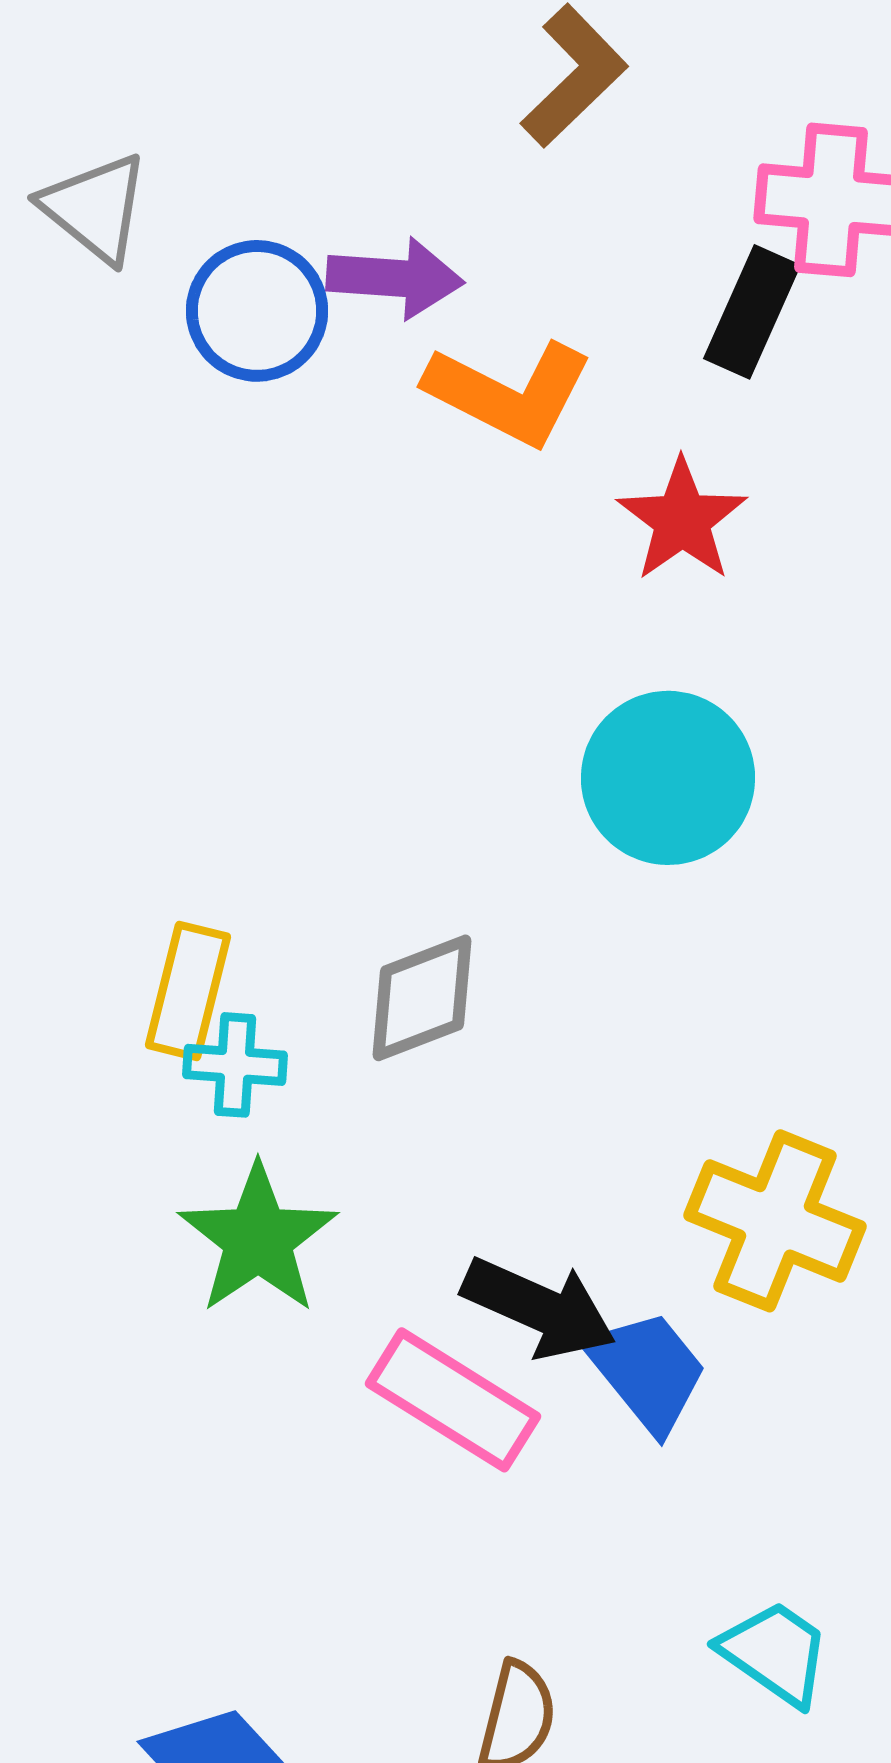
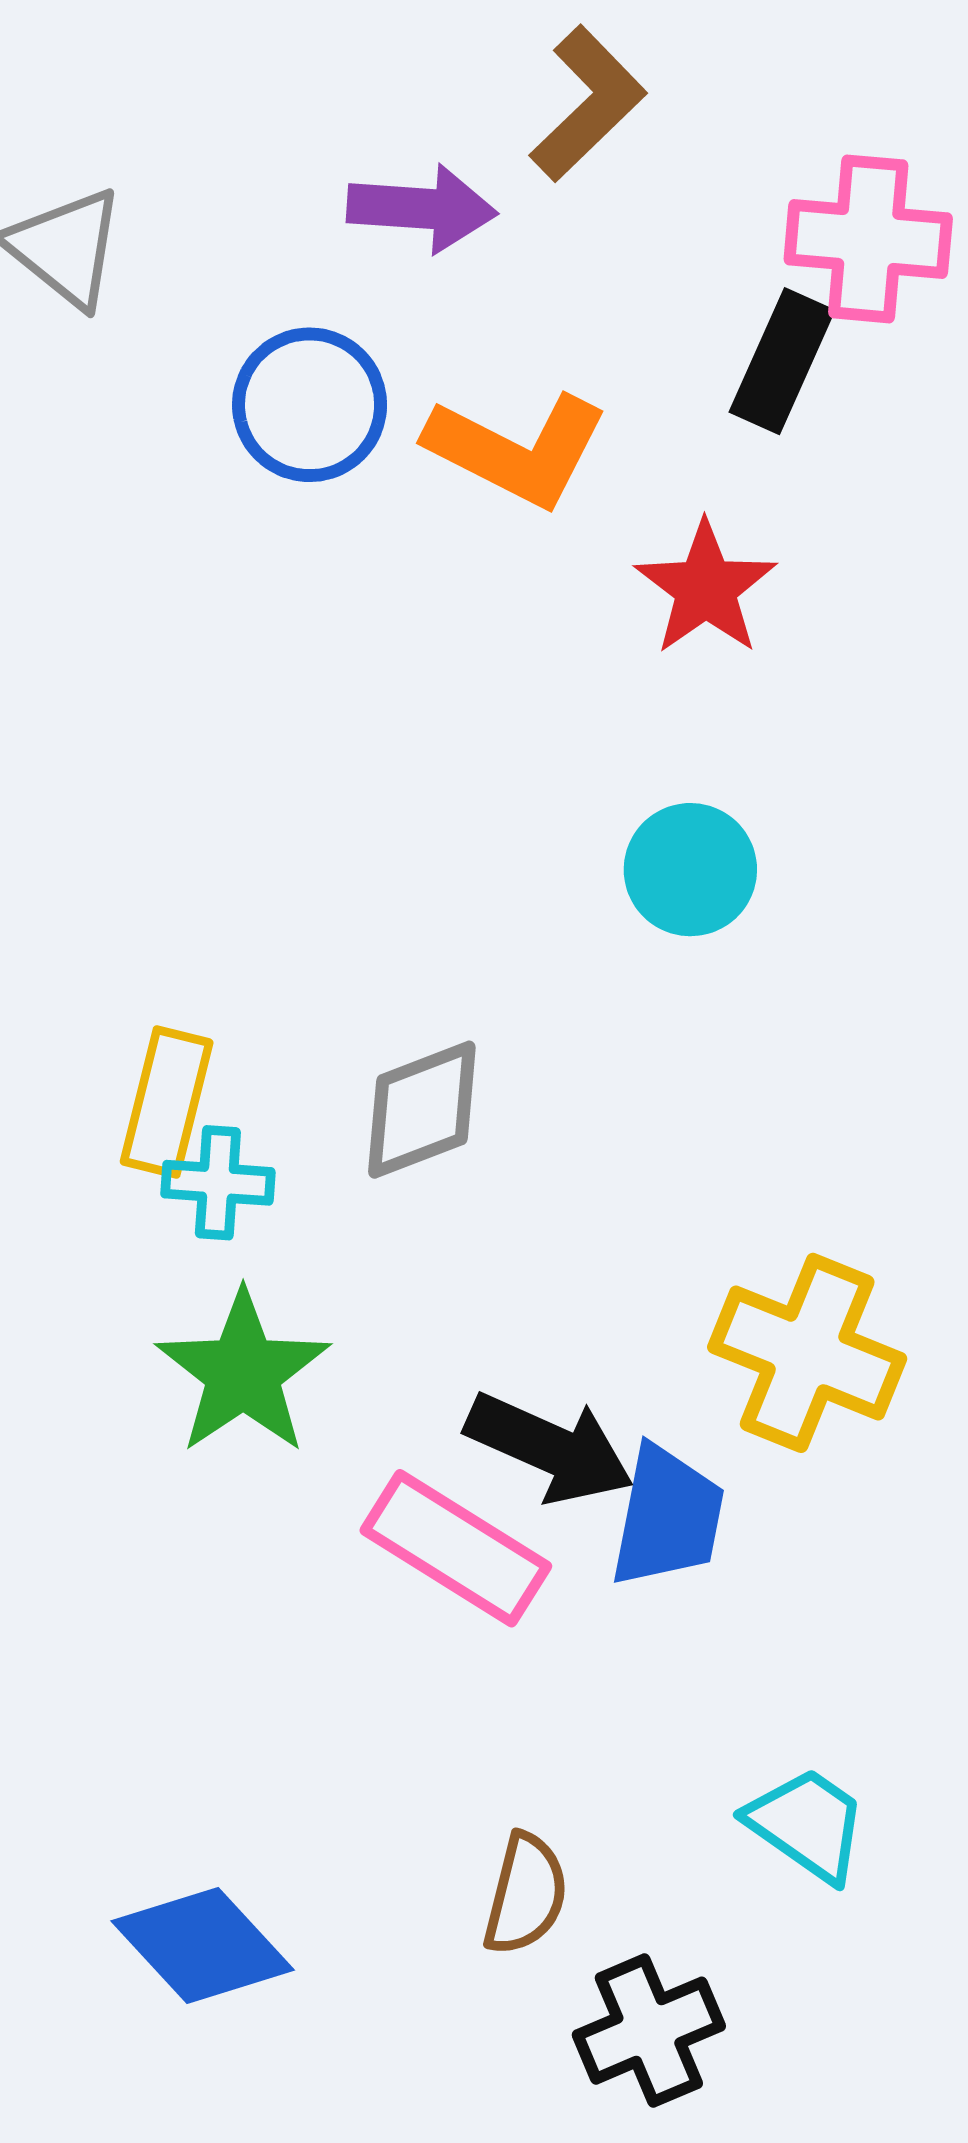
purple arrow: (395, 278) -> (422, 208), moved
blue circle: (257, 311) -> (310, 405), moved
cyan circle: (668, 778) -> (690, 870), size x0.7
blue trapezoid: (647, 1371) -> (667, 1517), turned 50

